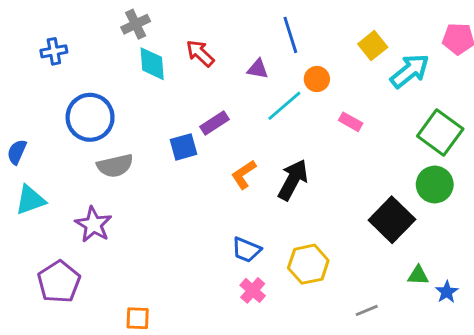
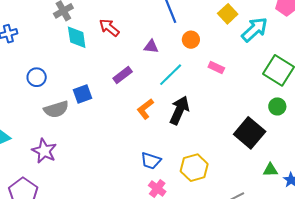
purple triangle: (258, 69) -> (151, 47), moved
cyan line: (284, 106) -> (171, 75), moved
blue circle: (90, 117) -> (37, 77), size x0.6
blue square: (184, 147) -> (82, 94), moved
green circle: (435, 185) -> (277, 106), size x0.7

